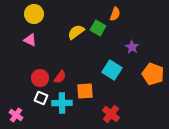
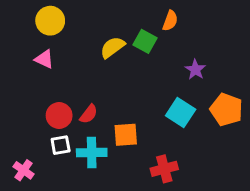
cyan square: (112, 70) -> (181, 113), moved
white square: (41, 98) -> (61, 145), turned -32
red cross: (111, 114) -> (164, 169), turned 36

